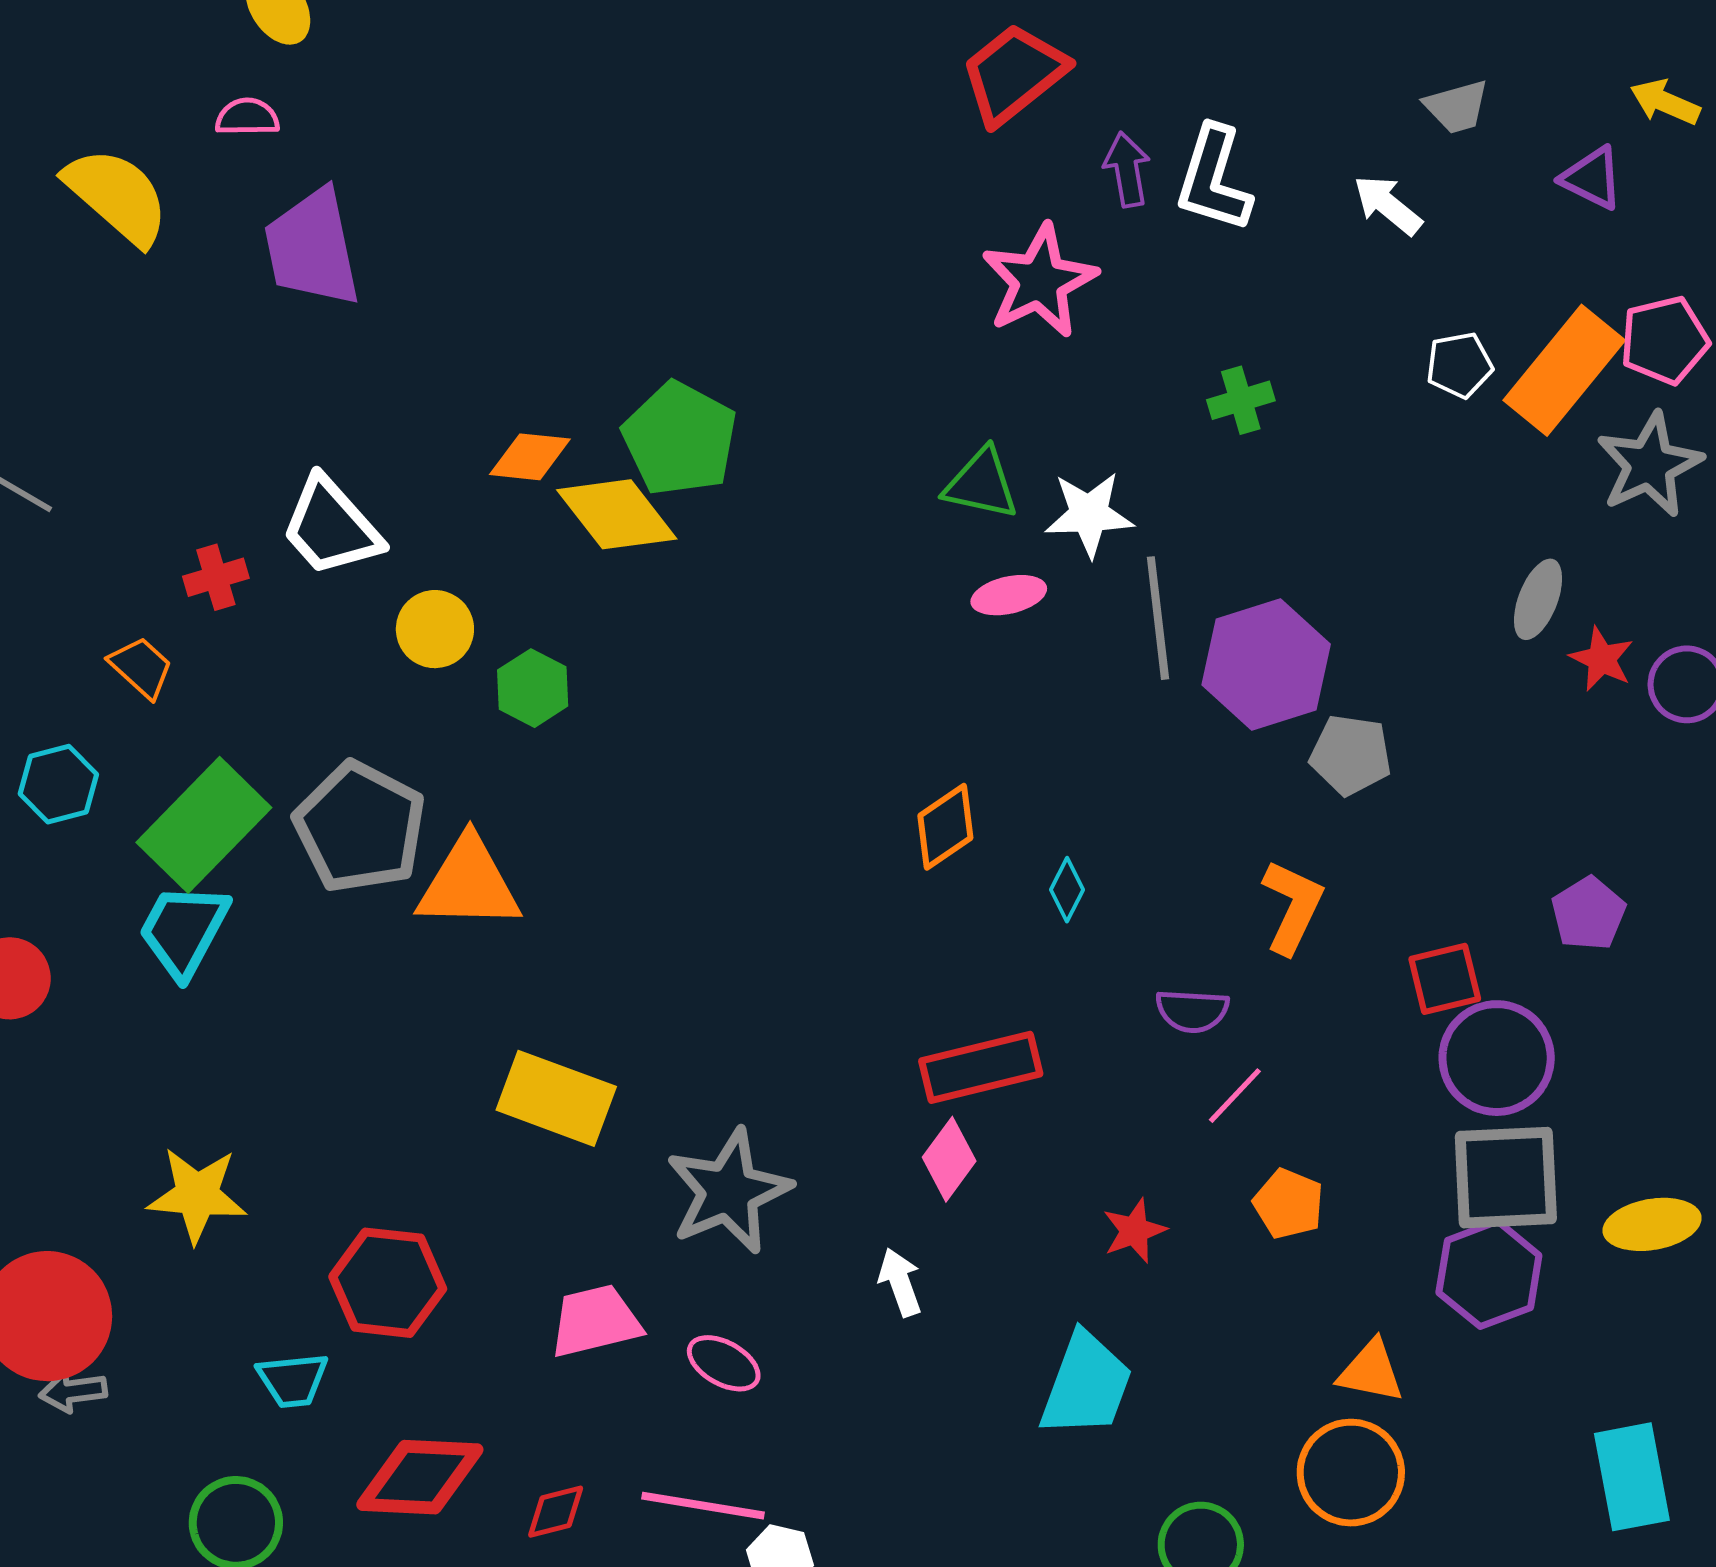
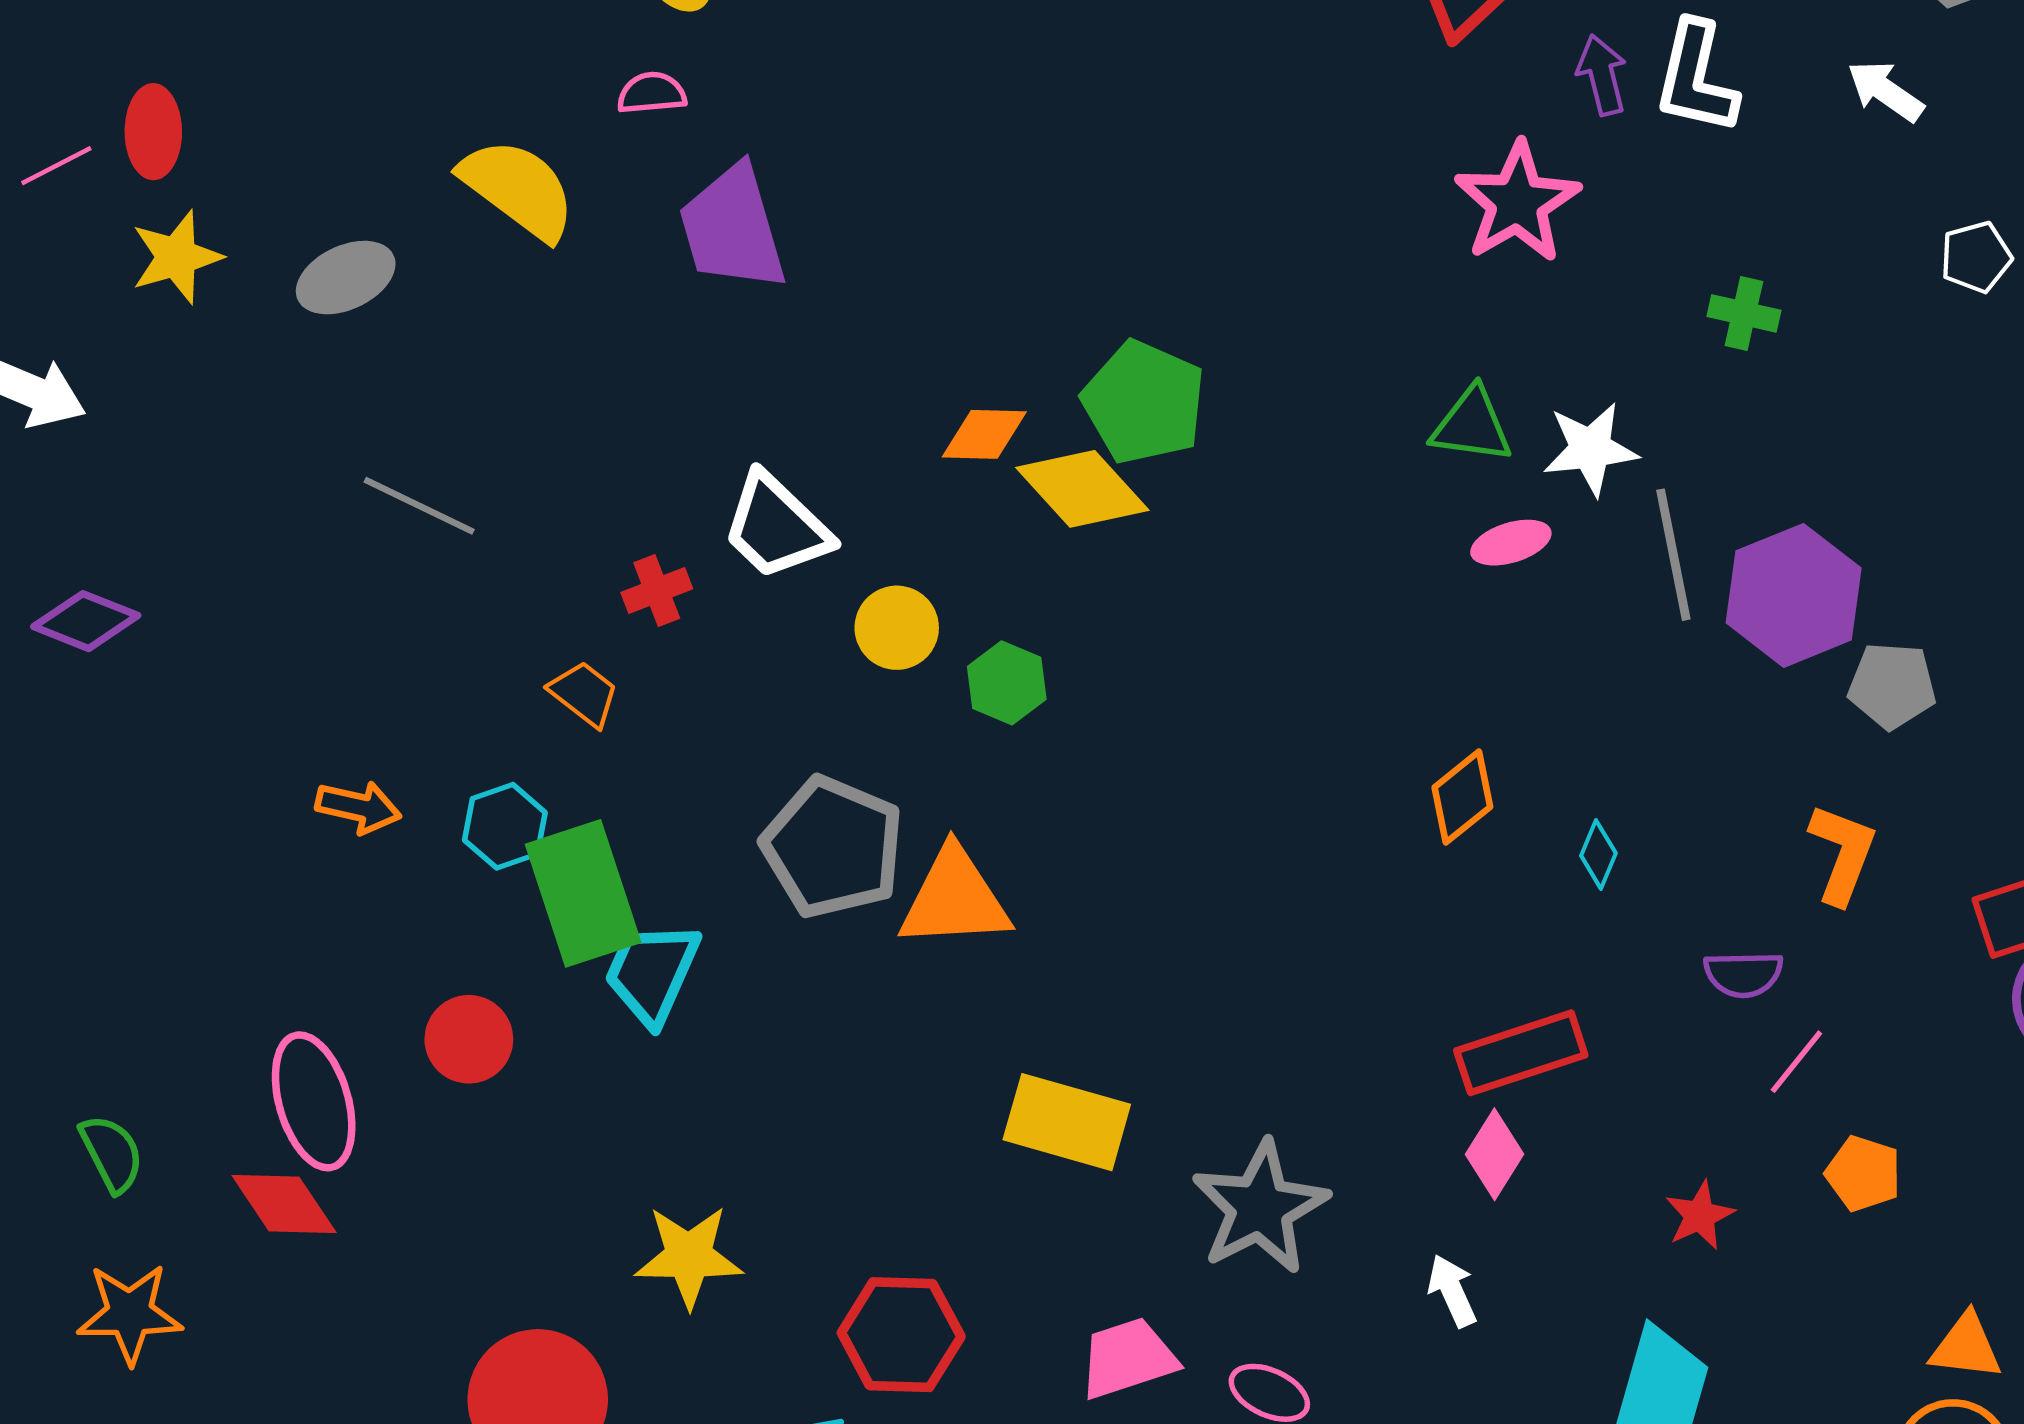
green cross: (1241, 400) -> (1744, 313), turned 34
green rectangle: (204, 825) -> (583, 893), moved, turned -58

